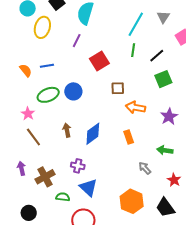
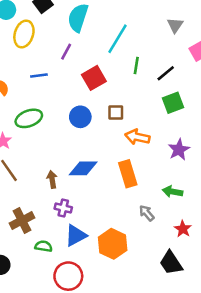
cyan line: (136, 24) -> (117, 39), moved
blue line: (47, 66) -> (39, 75), moved
blue circle: (73, 91) -> (80, 117), moved
brown arrow: (67, 130) -> (52, 179), moved
blue diamond: (93, 134) -> (83, 168), turned 35
orange rectangle: (129, 137) -> (128, 174), size x1.5
blue triangle: (88, 188) -> (76, 235), turned 48
orange hexagon: (132, 201) -> (113, 244), moved

